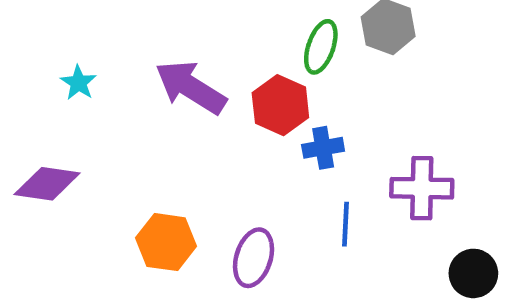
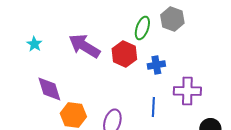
blue cross: (323, 148) -> (156, 65), moved
purple diamond: (47, 184) -> (49, 89), moved, turned 64

